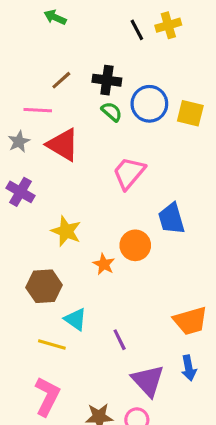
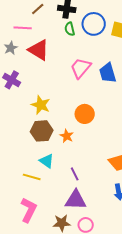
green semicircle: (112, 112) -> (70, 29), turned -144
blue trapezoid: (171, 219) -> (108, 73), moved
orange star: (104, 264) -> (67, 136), moved
brown hexagon: (44, 286) -> (42, 131), moved
purple triangle: (148, 381) -> (76, 200), moved, turned -45

